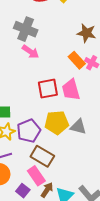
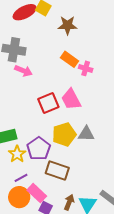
brown star: (87, 33) -> (67, 25), moved
orange rectangle: (77, 60) -> (69, 59), moved
pink rectangle: (36, 176) -> (37, 193), moved

